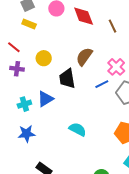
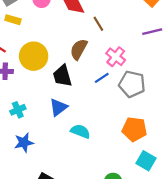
brown line: (113, 26) -> (98, 24), moved
yellow circle: (44, 58) -> (34, 56), size x1.6
blue triangle: (45, 99) -> (58, 107), moved

